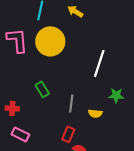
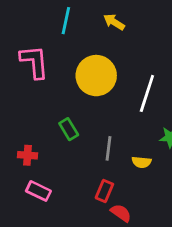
yellow circle: (50, 41) -> (96, 76), moved

